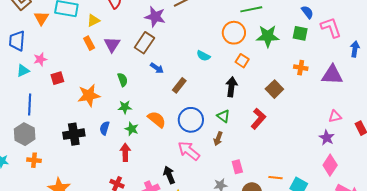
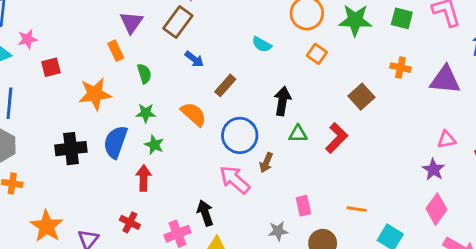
orange rectangle: (89, 43) -> (116, 51), moved
black arrow: (231, 87) -> (282, 101), moved
green triangle: (223, 116) -> (298, 134), moved, turned -40
orange semicircle: (157, 119) -> (193, 114), moved
blue semicircle: (105, 128) -> (115, 142), size x1.6
brown arrow: (218, 139) -> (266, 163), moved
orange line: (275, 178) -> (357, 209), moved

